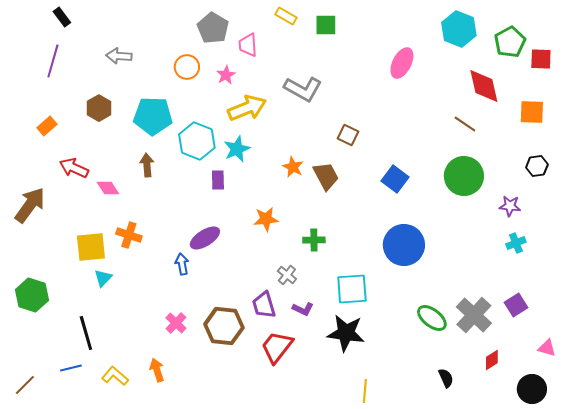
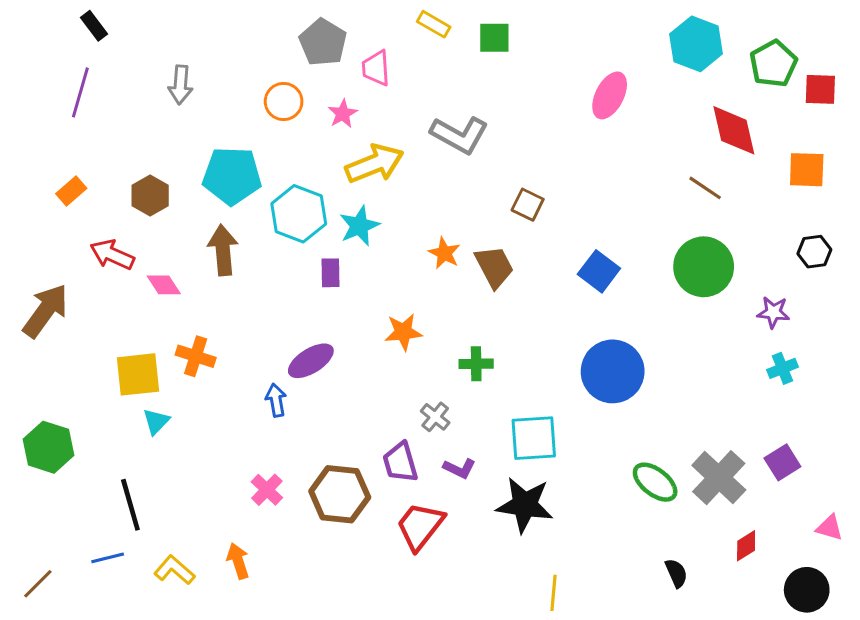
gray arrow: (119, 56) -> (180, 85), turned -90
brown hexagon: (99, 108) -> (150, 196), moved
brown arrow: (147, 165) -> (223, 250), size x1.4

